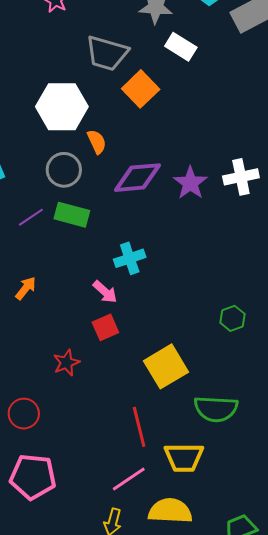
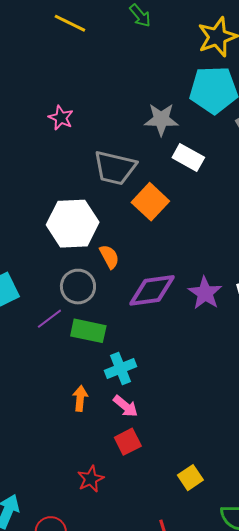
purple line: (31, 217) -> (49, 319), moved
cyan cross: (130, 258) -> (121, 368), moved
orange arrow: (26, 288) -> (80, 398), moved, turned -30
yellow square: (166, 366) -> (190, 478), size x0.6

